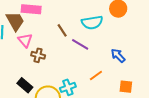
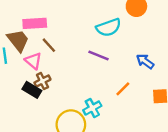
brown line: (62, 30) -> (49, 45), moved
brown cross: (38, 55) -> (42, 81), moved, turned -32
black rectangle: (25, 85) -> (32, 90), moved

